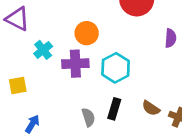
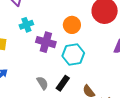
orange circle: (87, 33) -> (72, 25), moved
gray semicircle: (88, 117) -> (42, 83), turned -32

